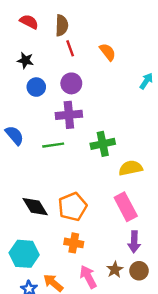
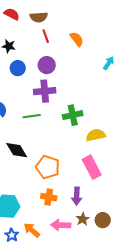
brown semicircle: (62, 25) -> (39, 17), turned 84
black diamond: (35, 207) -> (17, 150), moved
orange pentagon: (73, 207) -> (48, 167), turned -30
purple arrow: (134, 242) -> (77, 196), moved
pink arrow: (88, 277) -> (61, 225), turned -60

